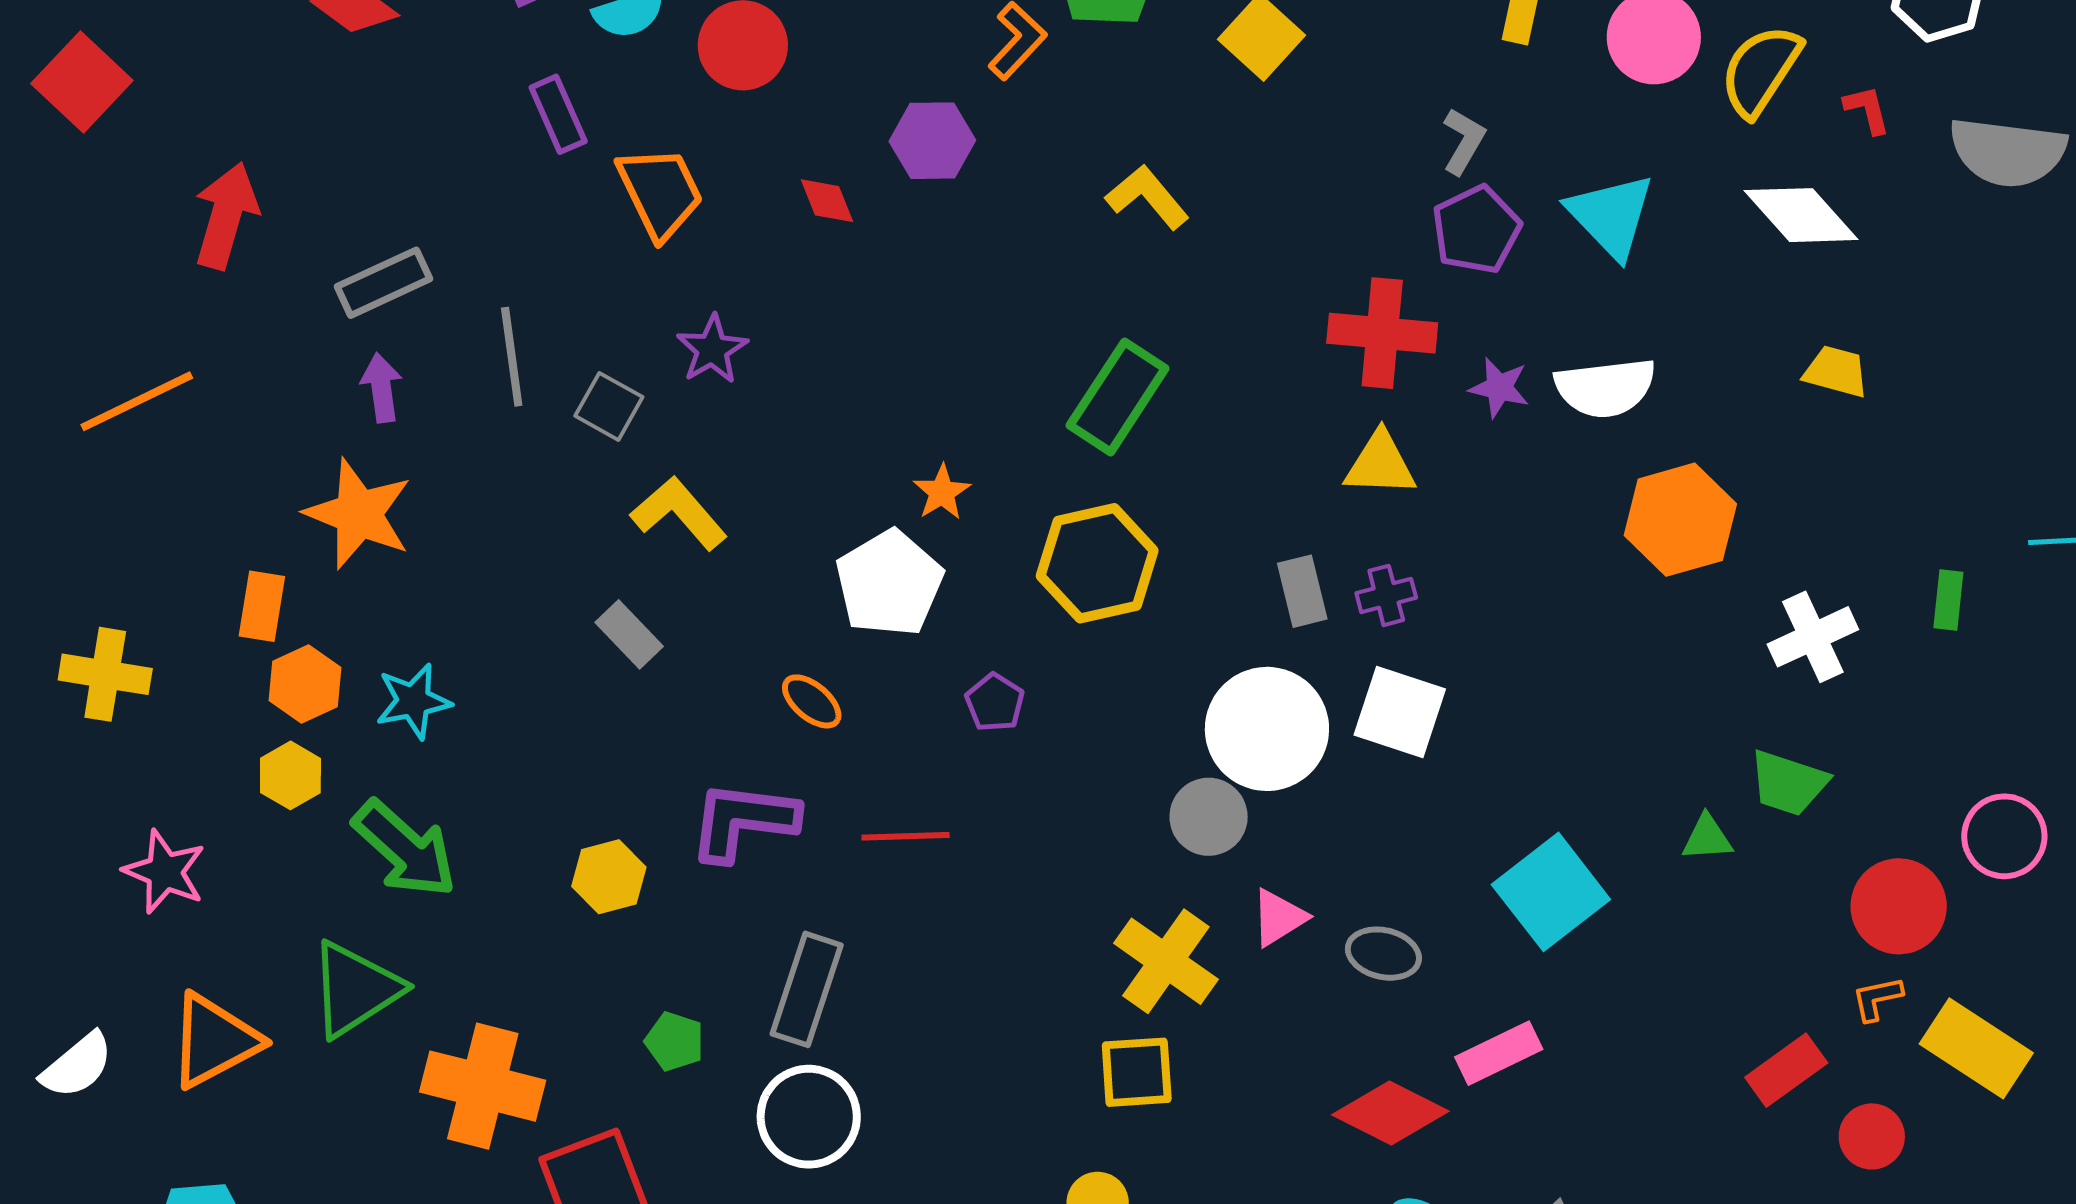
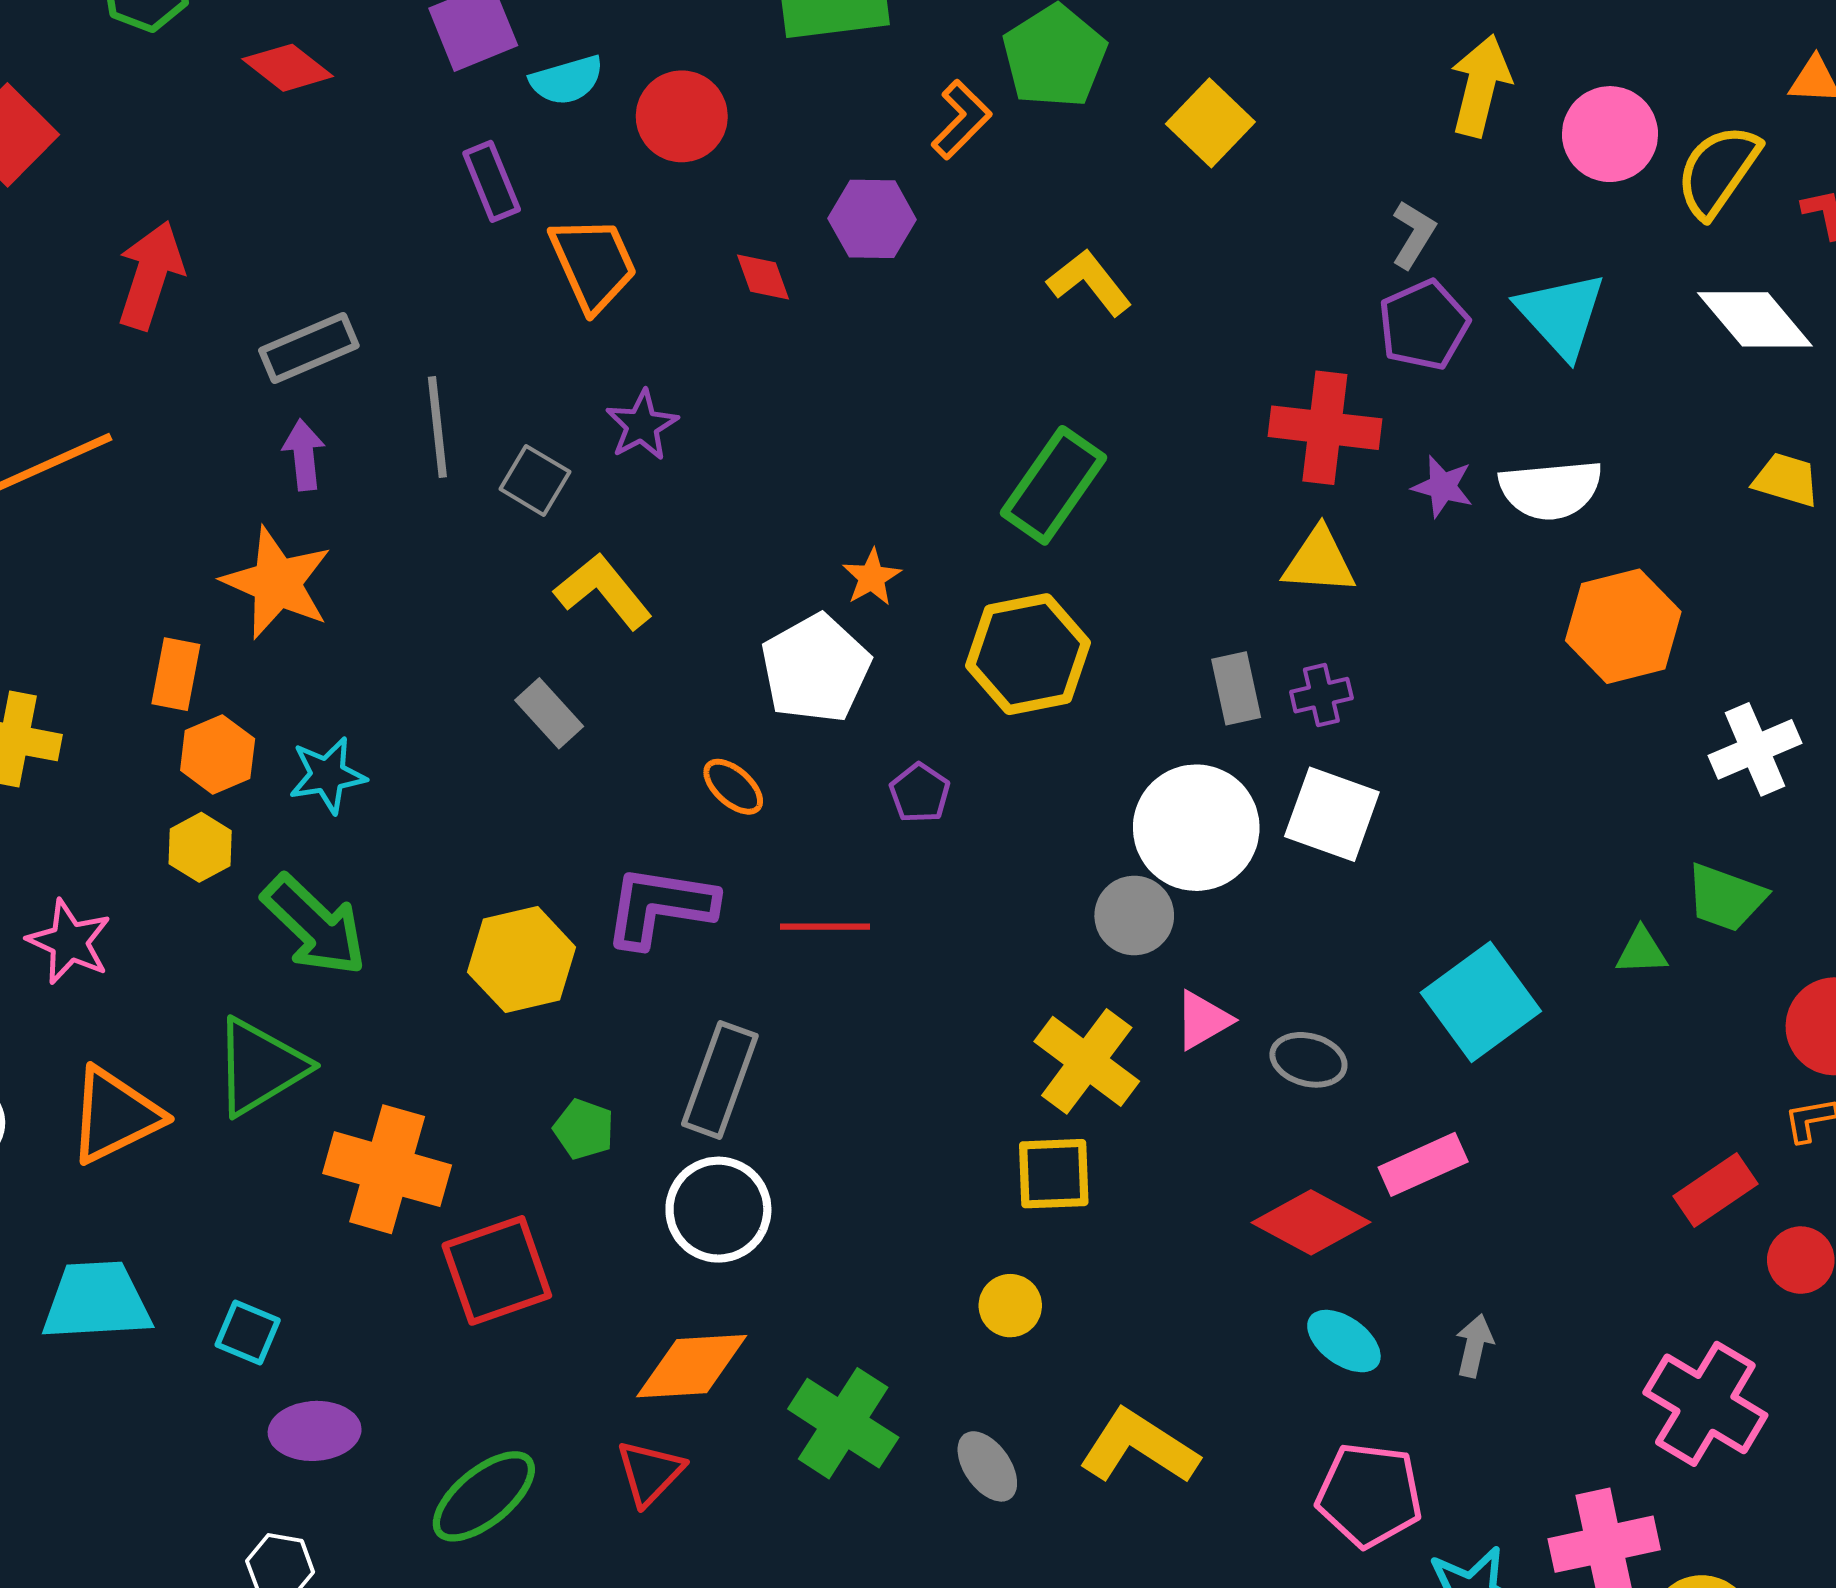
yellow hexagon: (609, 877) -> (522, 960), size x1.4

